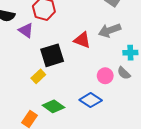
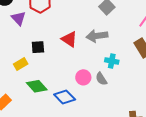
black square: (52, 55) -> (38, 47), size x0.6
green diamond: (53, 106) -> (37, 86), moved

